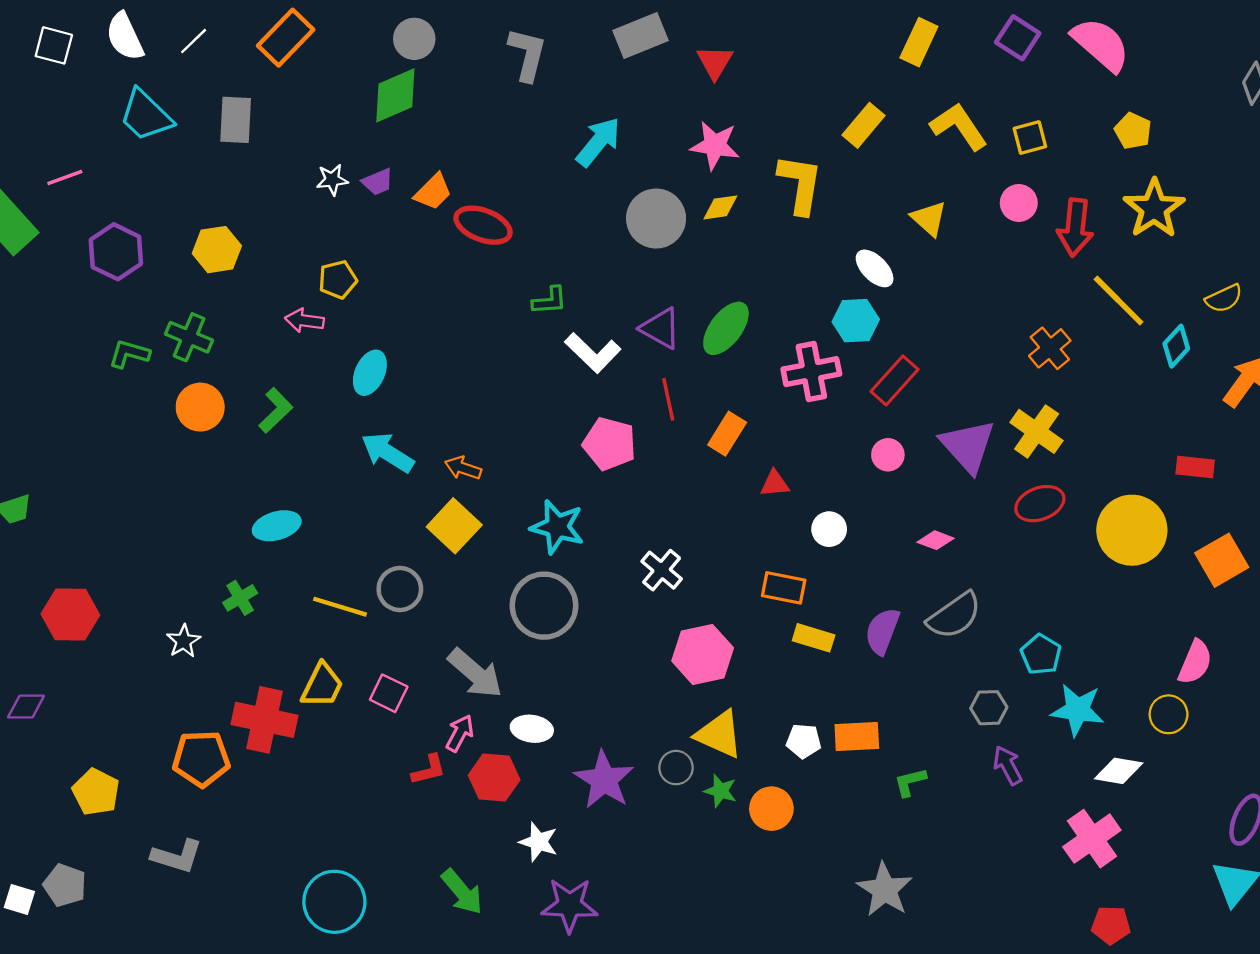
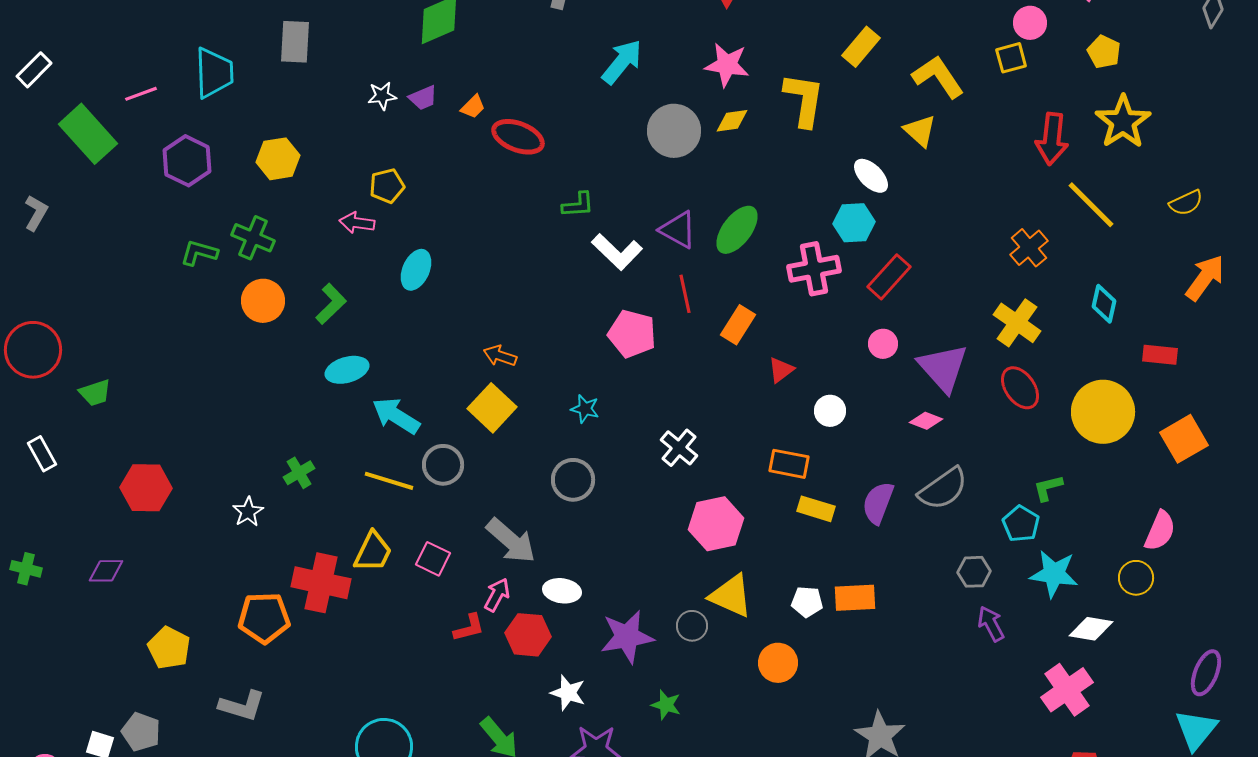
cyan trapezoid: (146, 115) -> (214, 73), moved, turned -136
yellow L-shape: (959, 126) -> (938, 77), moved
orange trapezoid: (433, 192) -> (473, 107), size x0.7
pink circle: (1019, 203) -> (1030, 23), moved
cyan diamond: (1176, 346) -> (1104, 304), moved, turned -30
purple triangle: (968, 446) -> (943, 368), moved
cyan arrow: (388, 453) -> (396, 416), moved
red triangle: (775, 484) -> (781, 370), turned -32
red ellipse: (1040, 504) -> (1020, 388), turned 75
cyan ellipse: (277, 526) -> (347, 370), moved
cyan star: (557, 527) -> (585, 409), size x0.6
gray circle: (544, 606) -> (573, 480), size x0.7
purple star: (604, 780) -> (627, 637), turned 30
green L-shape: (910, 782) -> (1048, 488), moved
green star: (720, 791) -> (666, 705), moved

